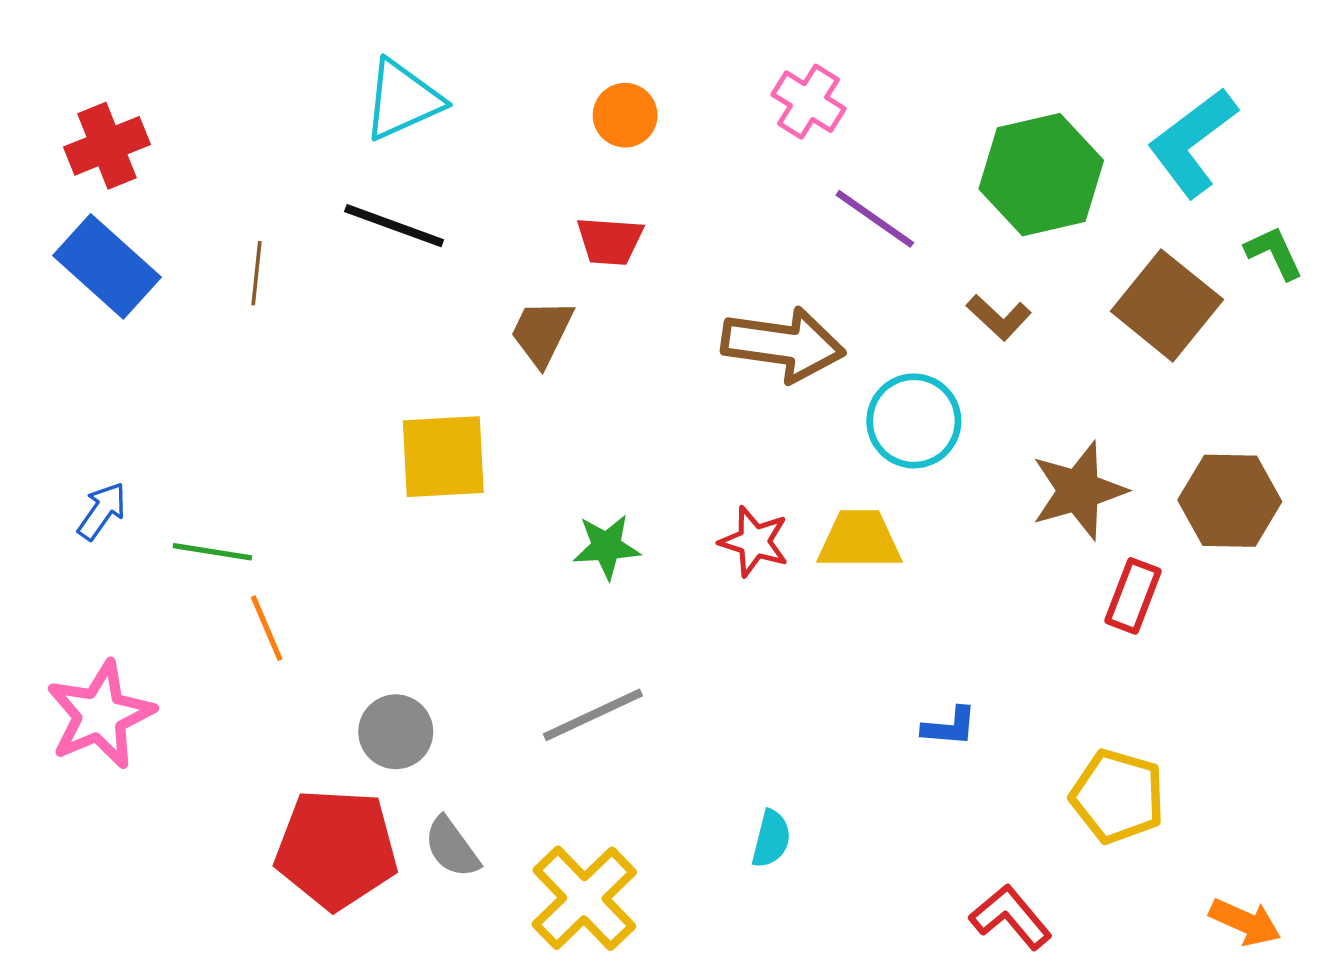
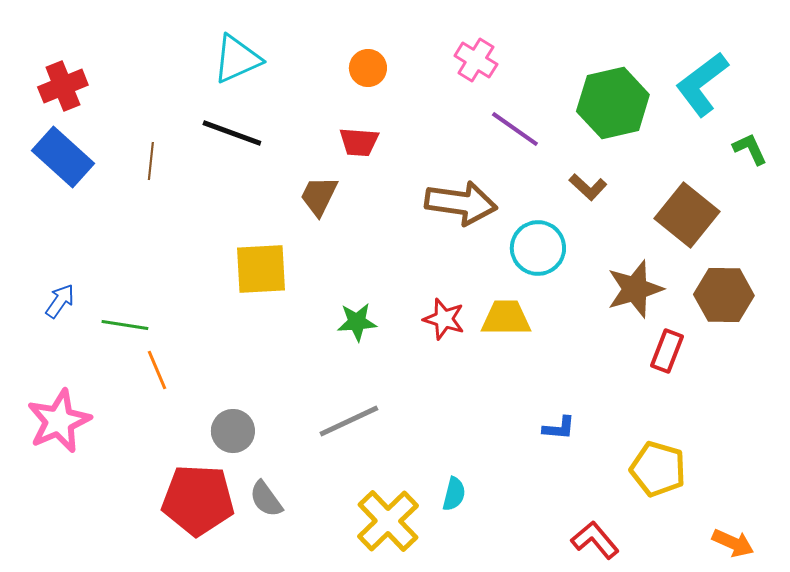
brown square: (1167, 305) -> (687, 215), moved
yellow cross: (584, 898) -> (388, 521), moved

